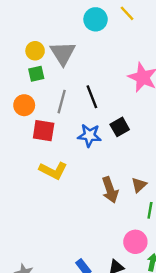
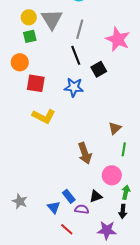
gray line: (62, 102) -> (80, 29), moved
black square: (120, 127) -> (99, 69), moved
brown arrow: (110, 190) -> (85, 153), moved

